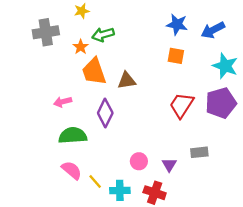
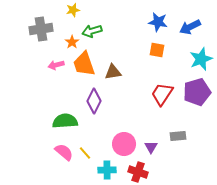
cyan star: (225, 66) -> (201, 59), turned 30
pink arrow: (63, 102) -> (56, 65), moved
pink circle: (139, 161) -> (124, 144), size x1.5
yellow line: (95, 181) -> (85, 153), moved

